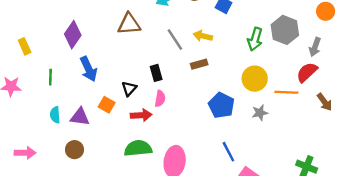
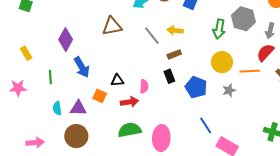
black rectangle: (156, 73) -> (169, 76), moved
black triangle: (129, 89) -> (117, 80), turned 48
brown circle: (74, 150) -> (76, 136), size x1.5

